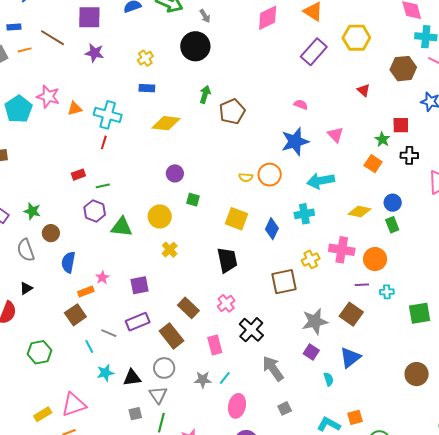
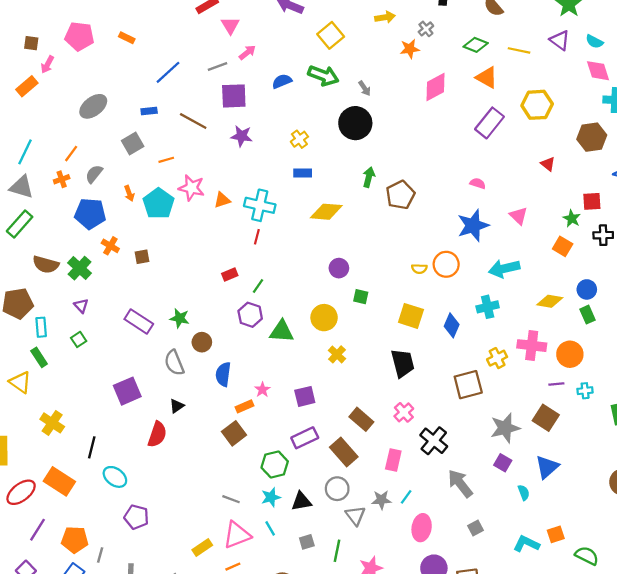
orange line: (25, 50) -> (166, 160), moved
green line: (103, 186) -> (258, 286), turned -40
gray line: (109, 333) -> (231, 499), moved
pink rectangle: (215, 345) -> (393, 460), turned 30
cyan line: (89, 346) -> (270, 528), moved
green hexagon: (40, 352) -> (275, 465), moved
gray triangle: (158, 395) -> (355, 516), moved

